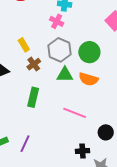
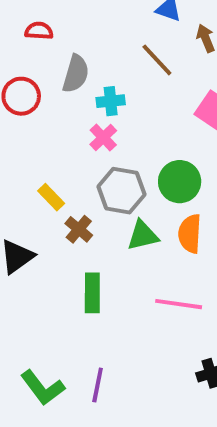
pink cross: (57, 21) -> (103, 138), turned 32
orange semicircle: (88, 79) -> (190, 234), turned 90

